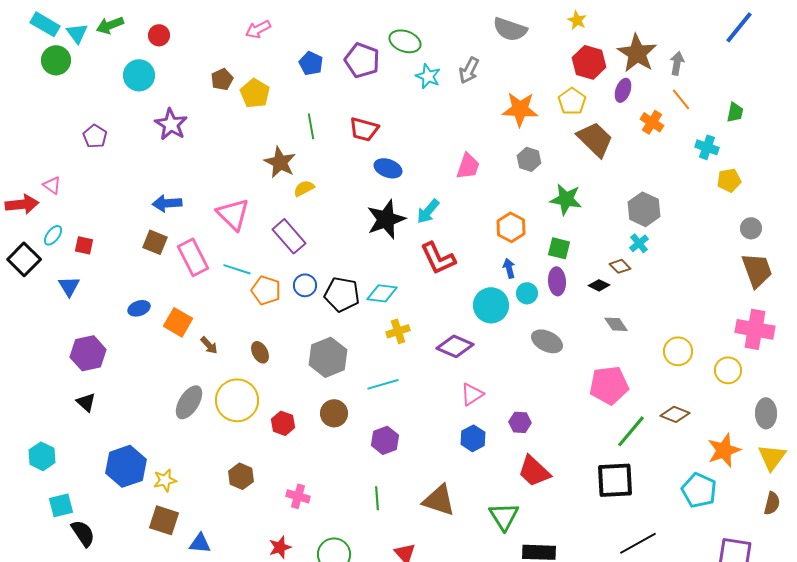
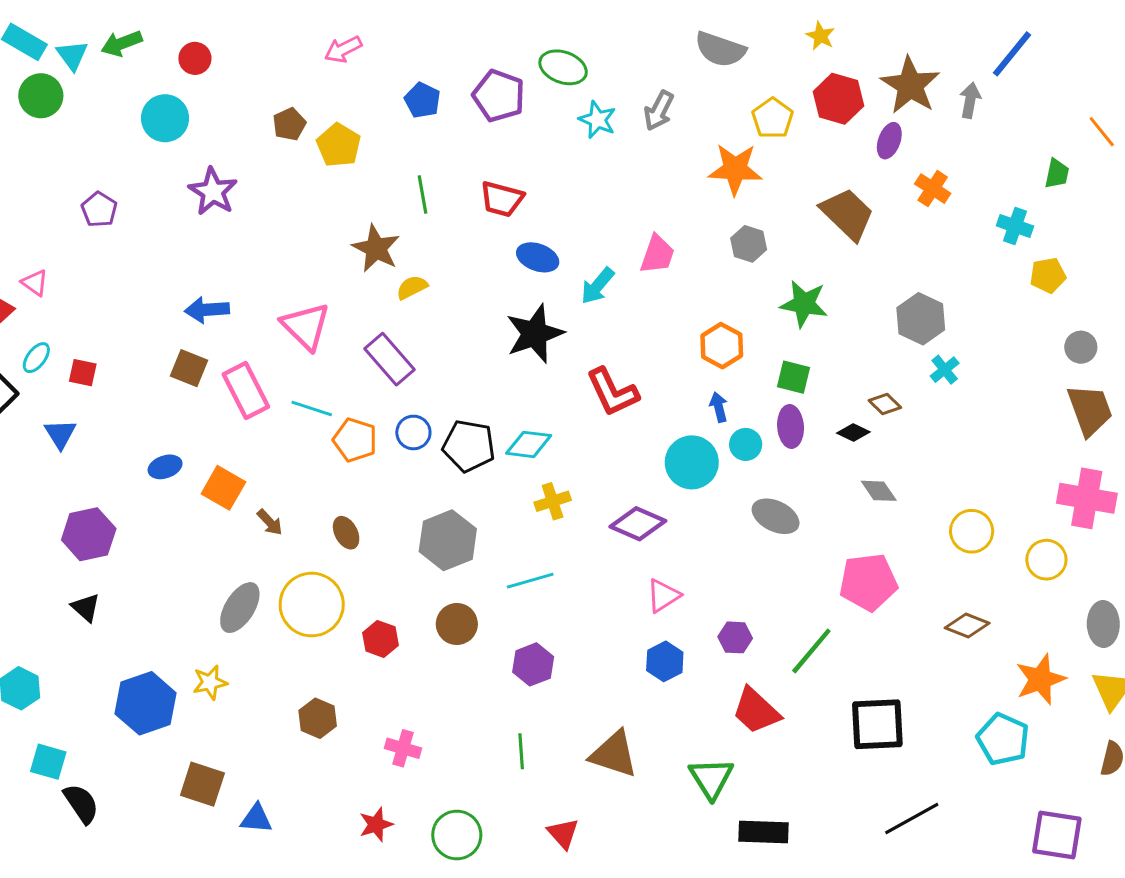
blue line: (739, 27) -> (1012, 54), moved
orange line: (681, 99) -> (1102, 132), moved
yellow pentagon: (572, 101) -> (773, 118), moved
cyan arrow: (428, 211) -> (597, 286), moved
cyan cross: (639, 243) -> (945, 370), moved
green line: (631, 431) -> (811, 651), moved
yellow star: (165, 480) -> (210, 682), moved
cyan square: (61, 505) -> (48, 762), turned 30

